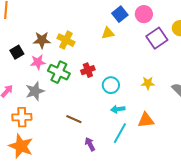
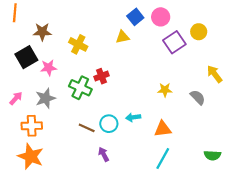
brown star: (42, 40) -> (42, 32), moved
black square: (17, 52) -> (26, 57), size x1.5
green cross: (59, 72) -> (80, 88), moved
cyan circle: (111, 85) -> (109, 124), moved
cyan line: (120, 133) -> (163, 159), moved

